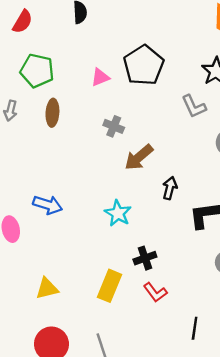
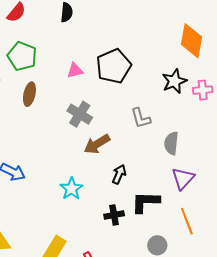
gray L-shape: (194, 106) -> (141, 118), moved
gray cross: (114, 126) -> (80, 114), size x1.4
black cross: (145, 258) -> (114, 215), moved

